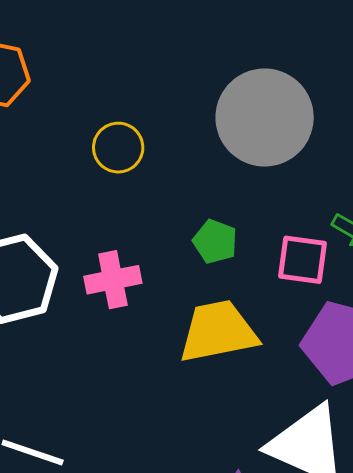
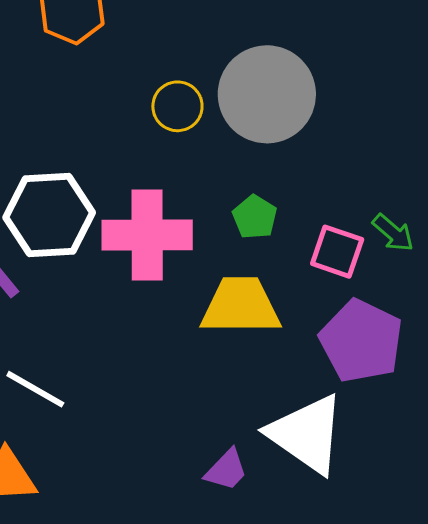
gray circle: (265, 117) -> (267, 94), moved
pink cross: (113, 280) -> (147, 235), size x1.6

